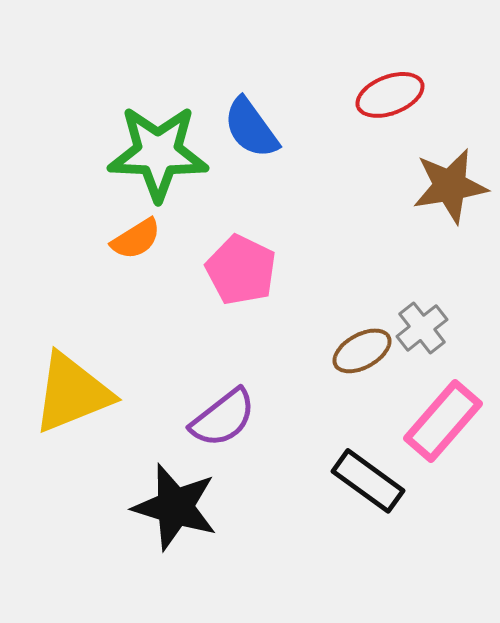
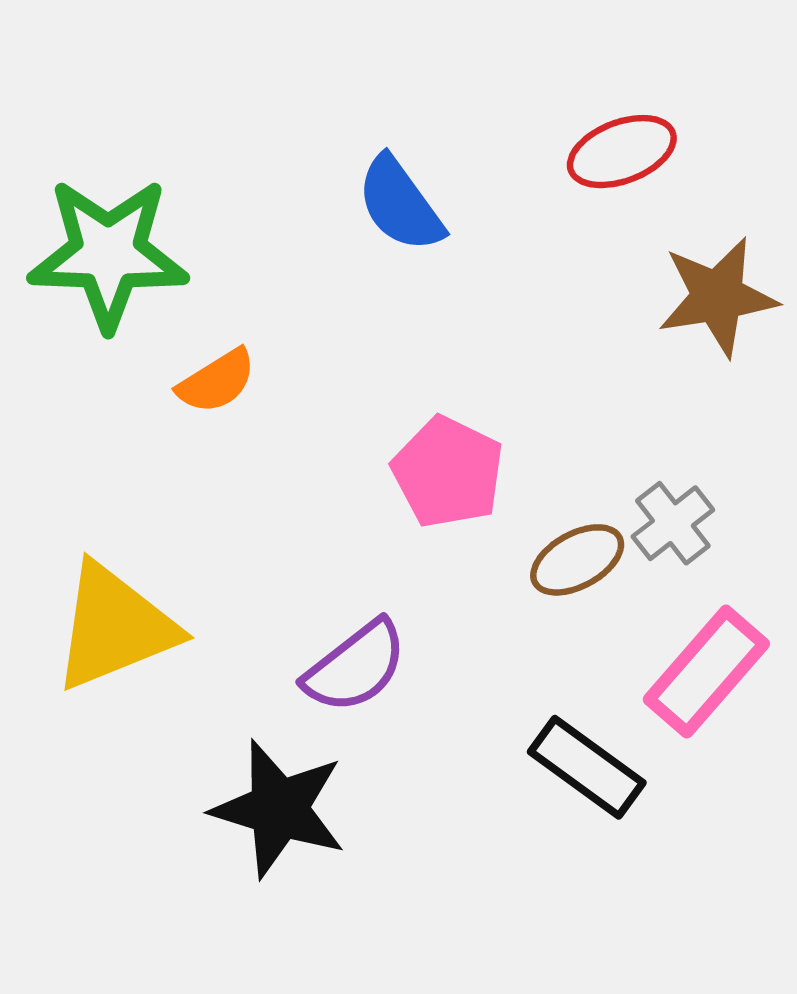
green star: (158, 153) -> (108, 254), moved
pink pentagon: (241, 270) -> (448, 472), moved

